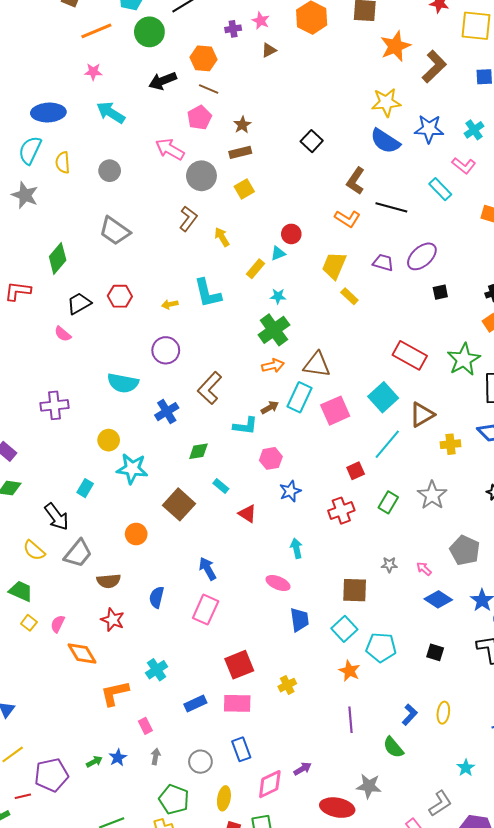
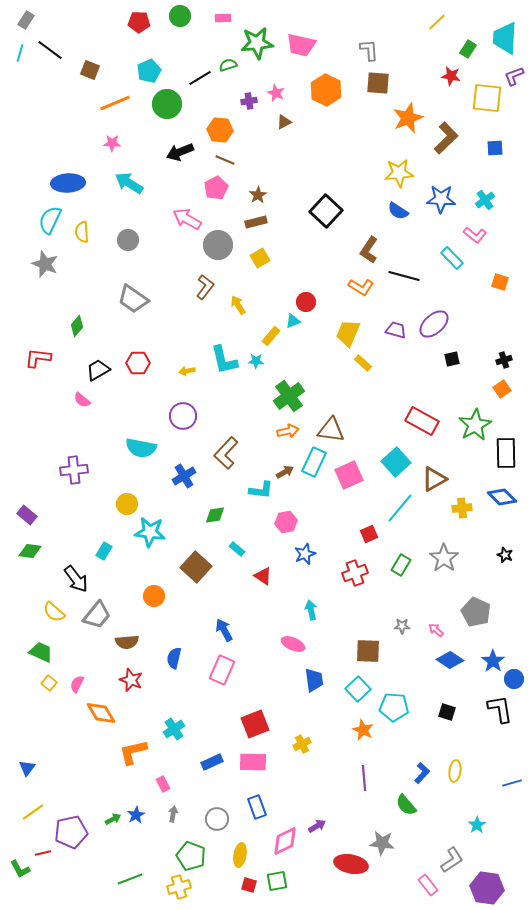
black square: (312, 141) -> (326, 211), size x1.5
blue semicircle: (385, 141) -> (398, 211), size x0.7
green diamond: (58, 258) -> (77, 326), size x0.7
cyan star: (278, 296) -> (256, 361), moved

